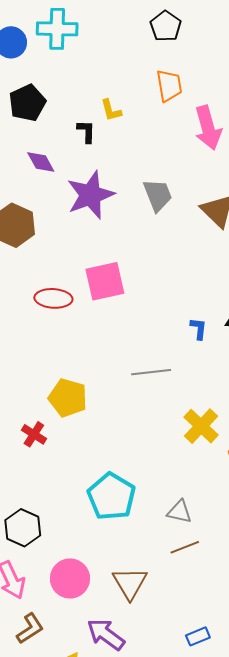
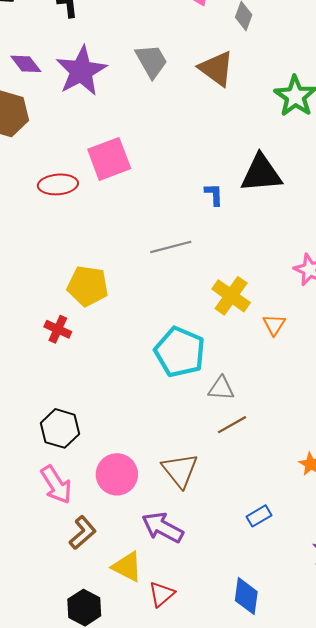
purple diamond: (41, 162) -> (26, 64), moved
cyan pentagon: (111, 496) -> (180, 352), moved

